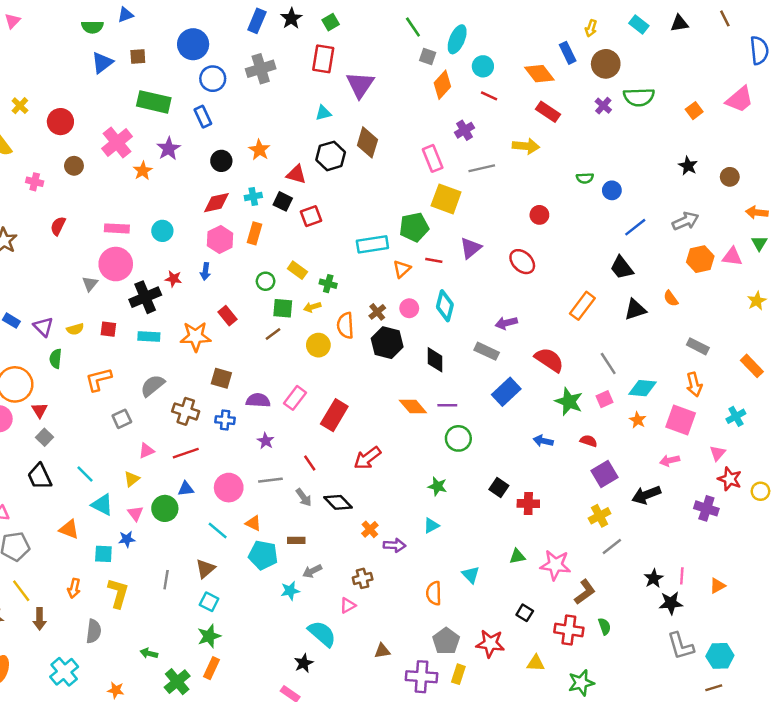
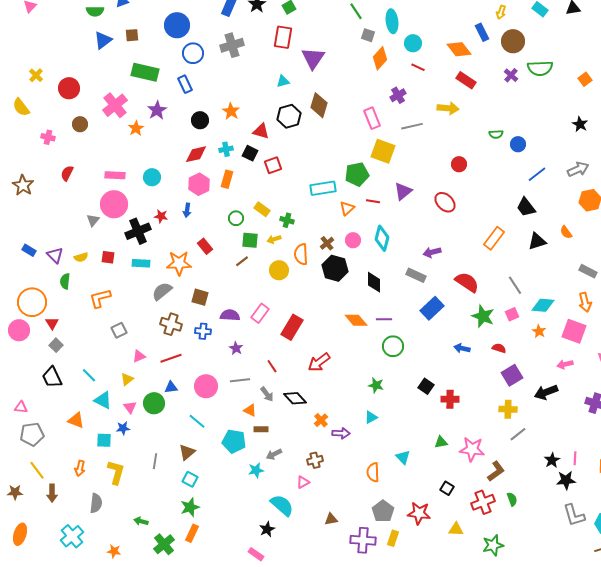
cyan ellipse: (457, 39) -> (392, 21), turned -30
gray semicircle: (153, 386) -> (162, 291), moved
yellow cross: (600, 516) -> (508, 409), turned 30
orange triangle: (253, 523) -> (250, 410), moved
red cross: (569, 630) -> (483, 502), turned -30

